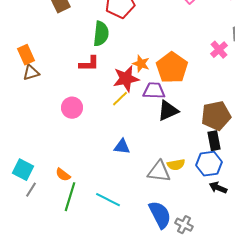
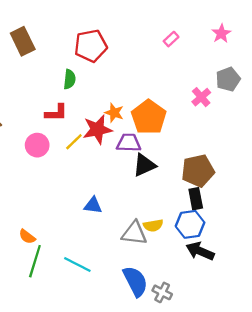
green semicircle: (101, 34) -> (70, 79), size x0.7
yellow line: (120, 99) -> (74, 142), moved
pink circle: (72, 108) -> (37, 145), moved
black arrow: (218, 188) -> (200, 251), size x1.4

